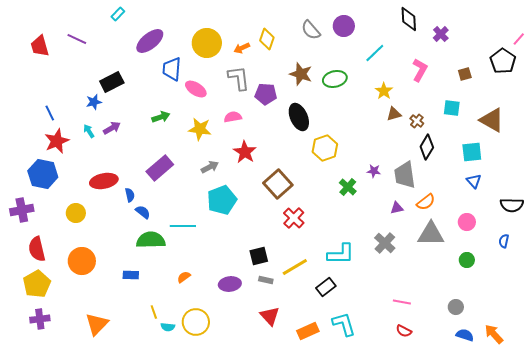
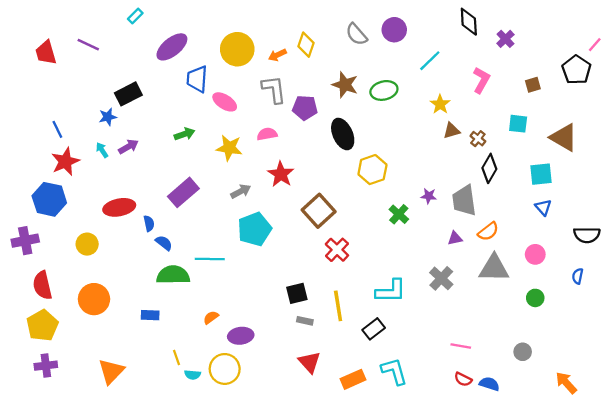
yellow line: (295, 267) -> (338, 306), turned -68
purple ellipse: (230, 284) -> (241, 336), moved
blue semicircle: (465, 335) -> (489, 384), moved

